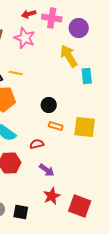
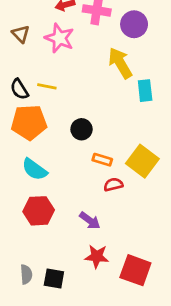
black circle: (49, 105) -> (82, 129), moved
yellow square: (85, 127) -> (142, 161), turned 30
red semicircle: (37, 144) -> (113, 185), moved
red star: (52, 196) -> (97, 256), turned 30

